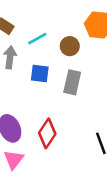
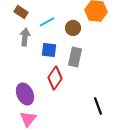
red diamond: (47, 133) -> (55, 78), moved

